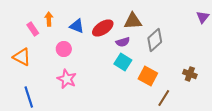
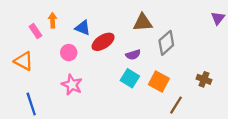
red ellipse: (103, 28) -> (103, 42), moved
purple semicircle: (123, 42) -> (133, 55), moved
cyan square: (123, 62) -> (130, 78), moved

